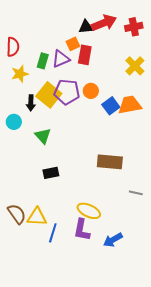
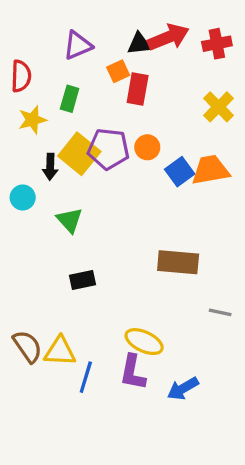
purple triangle: (61, 59) -> (78, 45), moved

